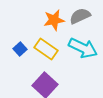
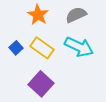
orange star: (54, 20) -> (38, 15), moved, turned -30

